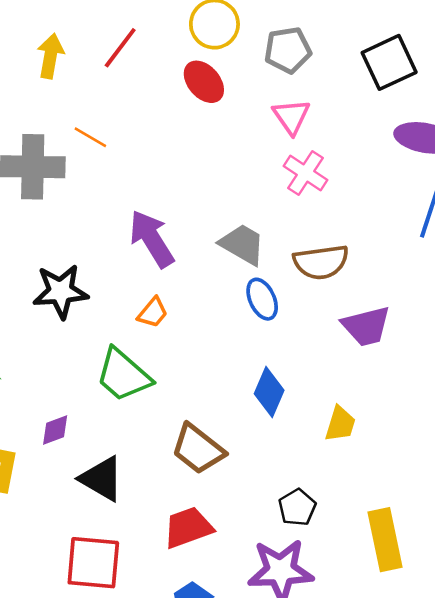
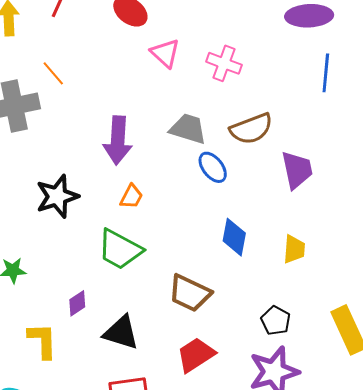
pink triangle: (291, 116) -> (165, 53), moved
orange line: (90, 137) -> (53, 73), turned 32
purple arrow: (152, 239) -> (118, 140), turned -132
purple trapezoid: (366, 326) -> (297, 170), turned -75

